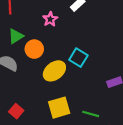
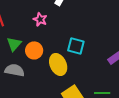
yellow ellipse: (54, 71) -> (58, 64), turned -60

